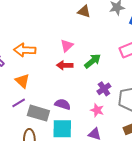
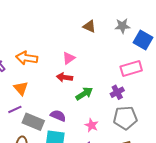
green arrow: (93, 61) -> (84, 94), moved
purple cross: (104, 89) -> (117, 92), moved

